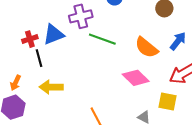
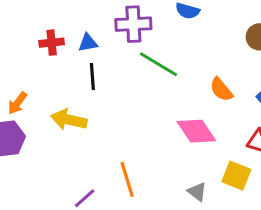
blue triangle: (54, 34) -> (88, 43), size x0.6
orange semicircle: (146, 47) -> (221, 89), size x0.7
black line: (39, 58) -> (92, 76), moved

